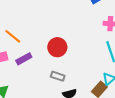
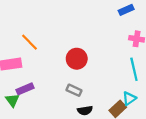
purple rectangle: (24, 59) -> (25, 89), moved

